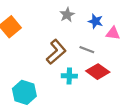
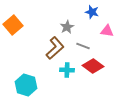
gray star: (67, 15) -> (67, 27), moved
blue star: (96, 21) -> (92, 12), moved

